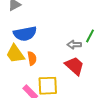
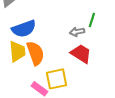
yellow trapezoid: (15, 54) -> (17, 51), turned -140
orange semicircle: (32, 58) -> (35, 53), size x1.6

